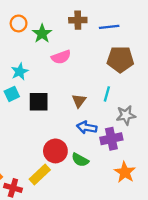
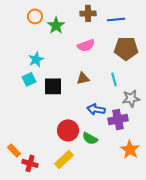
pink semicircle: (61, 57) -> (86, 45), moved
cyan line: (107, 94) -> (114, 79), turned -32
brown triangle: (79, 101) -> (83, 78), moved, turned 40
yellow rectangle: (40, 174) -> (64, 159), moved

